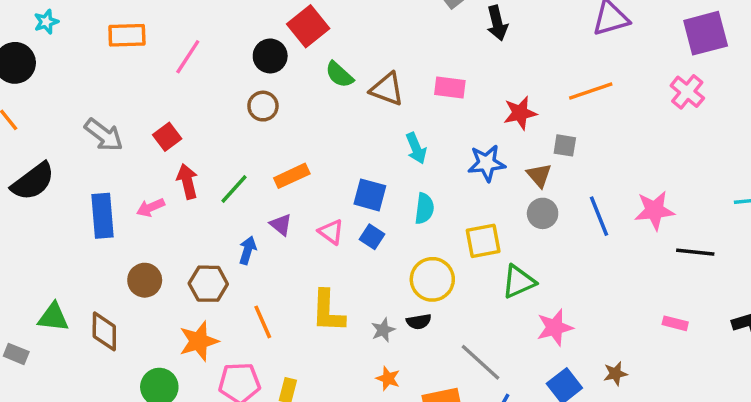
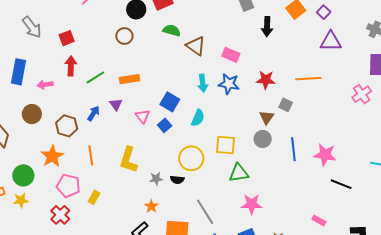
green semicircle: (339, 75) -> (172, 30), turned 138
blue star: (487, 163) -> (229, 84), moved
pink arrow: (151, 207) -> (45, 85), moved
orange star: (199, 341) -> (52, 156), turned -30

